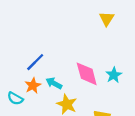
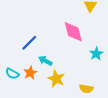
pink diamond: (87, 74) -> (73, 32), moved
orange star: (33, 86) -> (30, 73), moved

